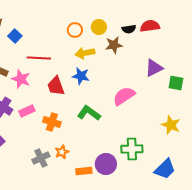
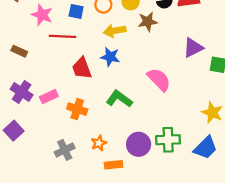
blue square: (15, 36) -> (76, 11), moved, turned -32
pink star: (21, 79) -> (42, 15), moved
pink semicircle: (124, 96) -> (159, 80), turned 80
orange star: (62, 152) -> (99, 143), moved
purple circle: (106, 164) -> (139, 144), moved
blue trapezoid: (165, 169) -> (206, 148), moved

